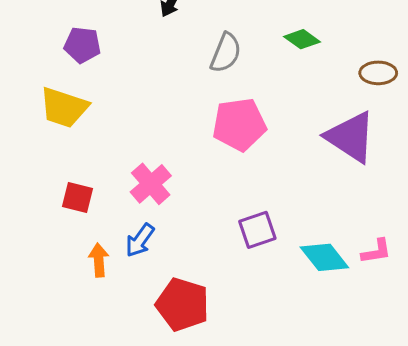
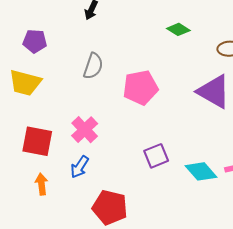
gray semicircle: (226, 53) -> (93, 66), moved
red square: (77, 197) -> (37, 141), size x1.5
orange arrow: (99, 260) -> (42, 184), moved

